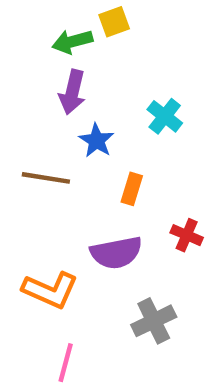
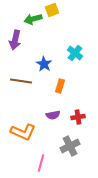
purple arrow: (72, 92) -> (15, 40), moved
red cross: (187, 235) -> (78, 117), moved, turned -32
purple semicircle: (116, 253) -> (53, 115), size x0.6
pink line: (66, 363) -> (41, 163), moved

